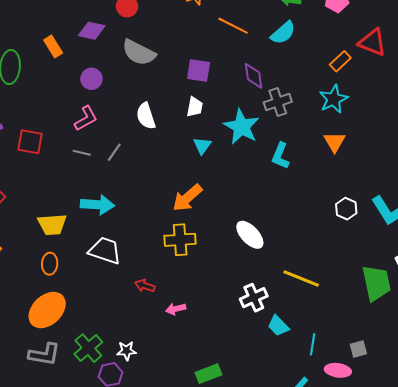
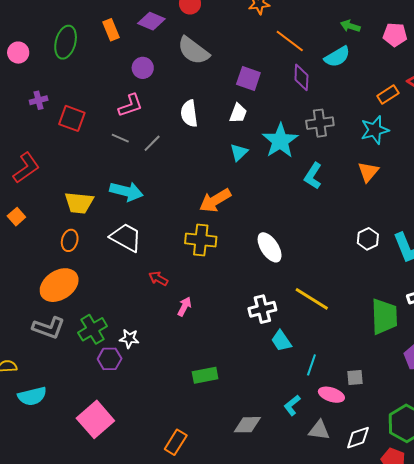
purple diamond: (254, 76) -> (301, 77), moved
pink arrow: (176, 309) -> (184, 306), turned 120

